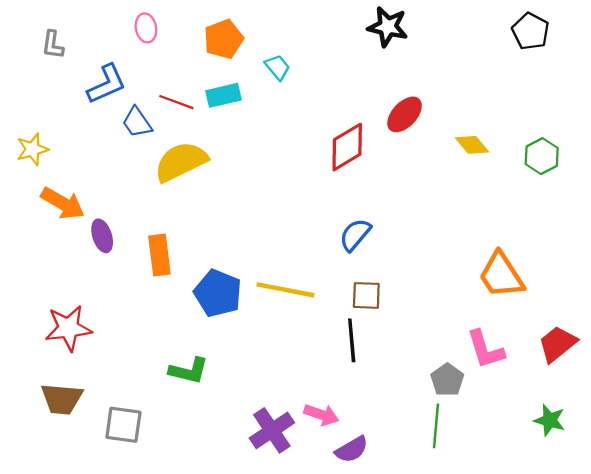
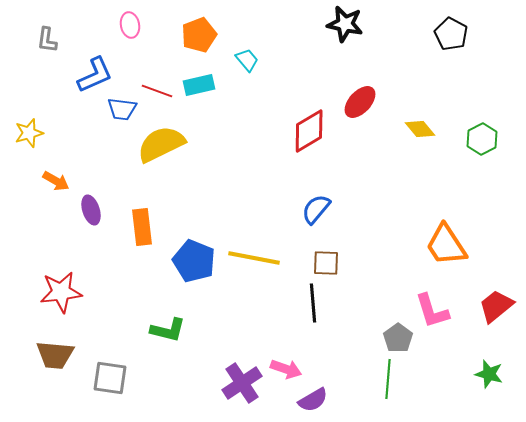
black pentagon: (530, 31) -> (451, 34), moved
blue trapezoid: (137, 122) -> (122, 109), turned -48
orange arrow: (63, 203) -> (56, 181), size x0.7

